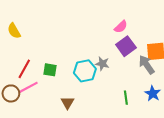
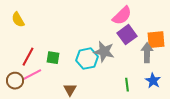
pink semicircle: (121, 27) -> (122, 16), size x1.5
gray star: (102, 64) -> (104, 52), size x1.5
gray arrow: (147, 65) -> (147, 53), turned 36

